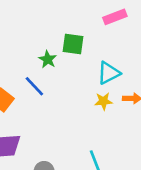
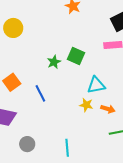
blue line: (34, 86) -> (40, 93), moved

